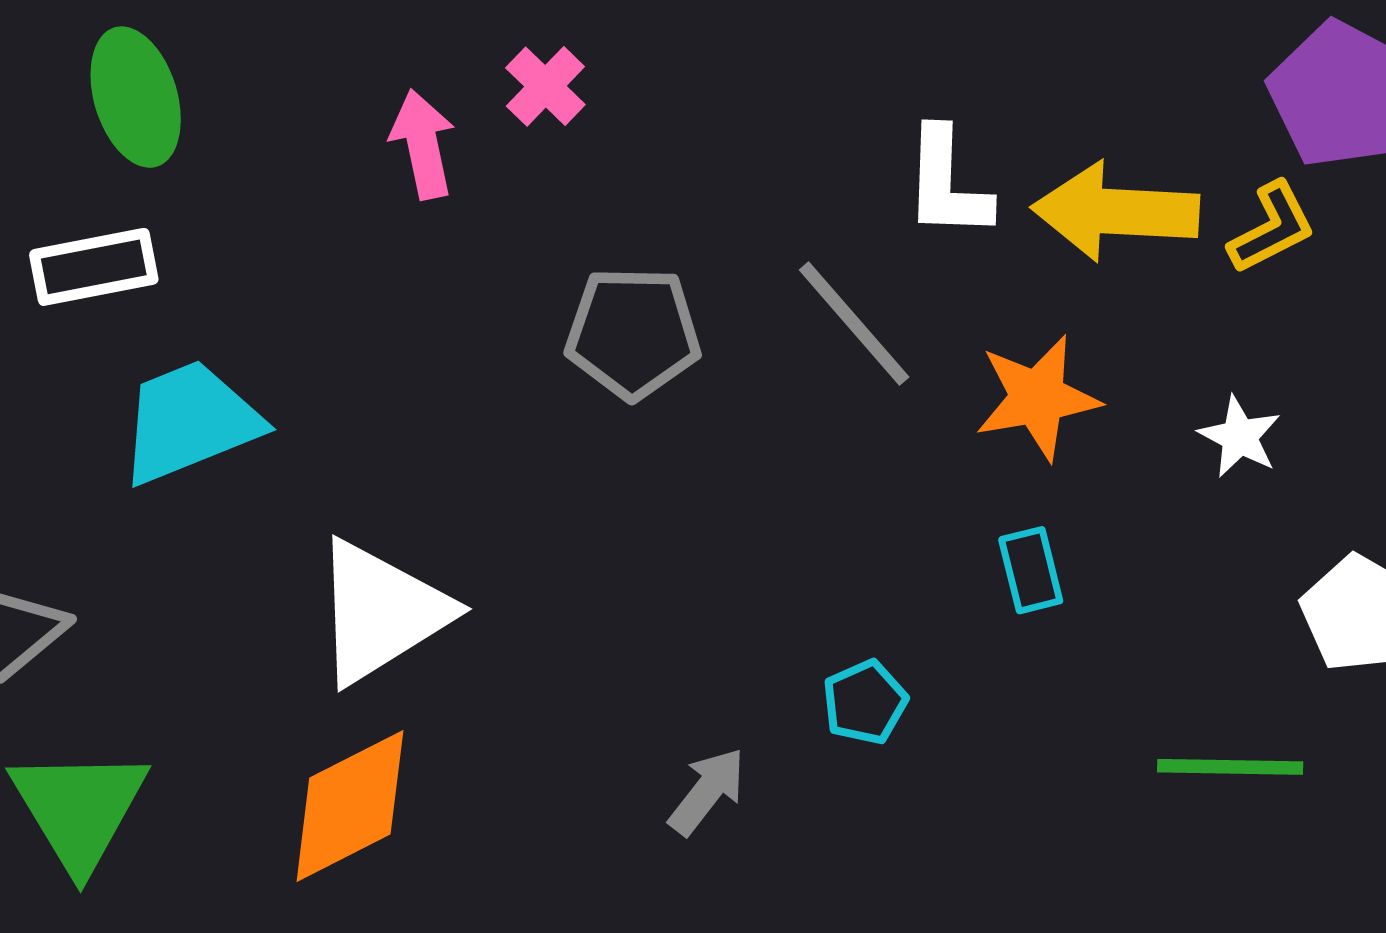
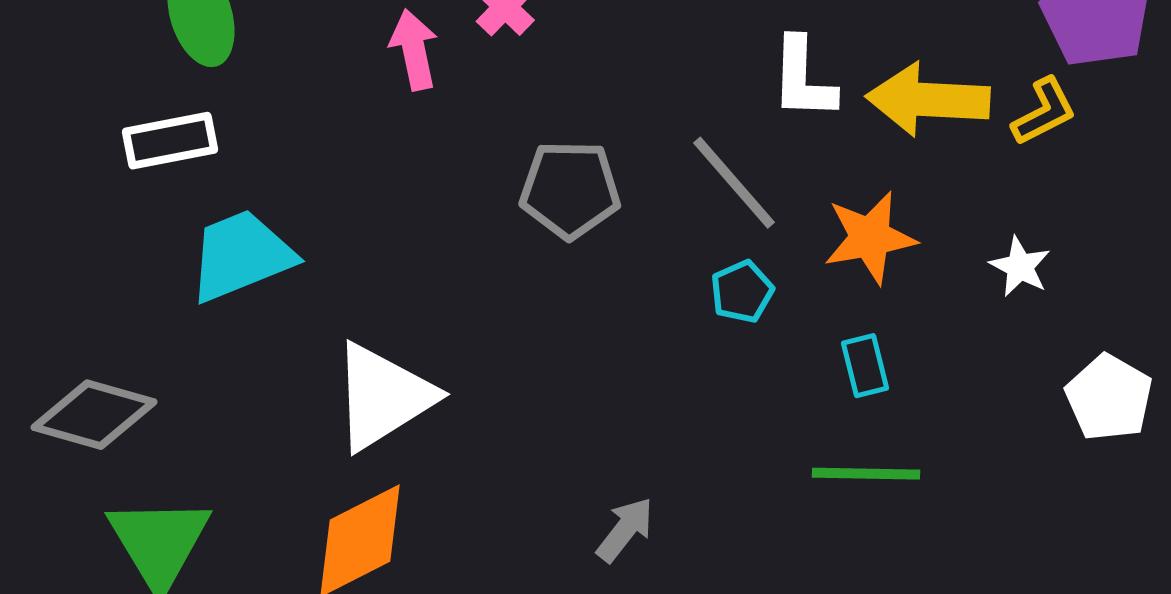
cyan pentagon: (865, 702) -> (742, 292), moved
green line: (1230, 767) -> (866, 474), moved

